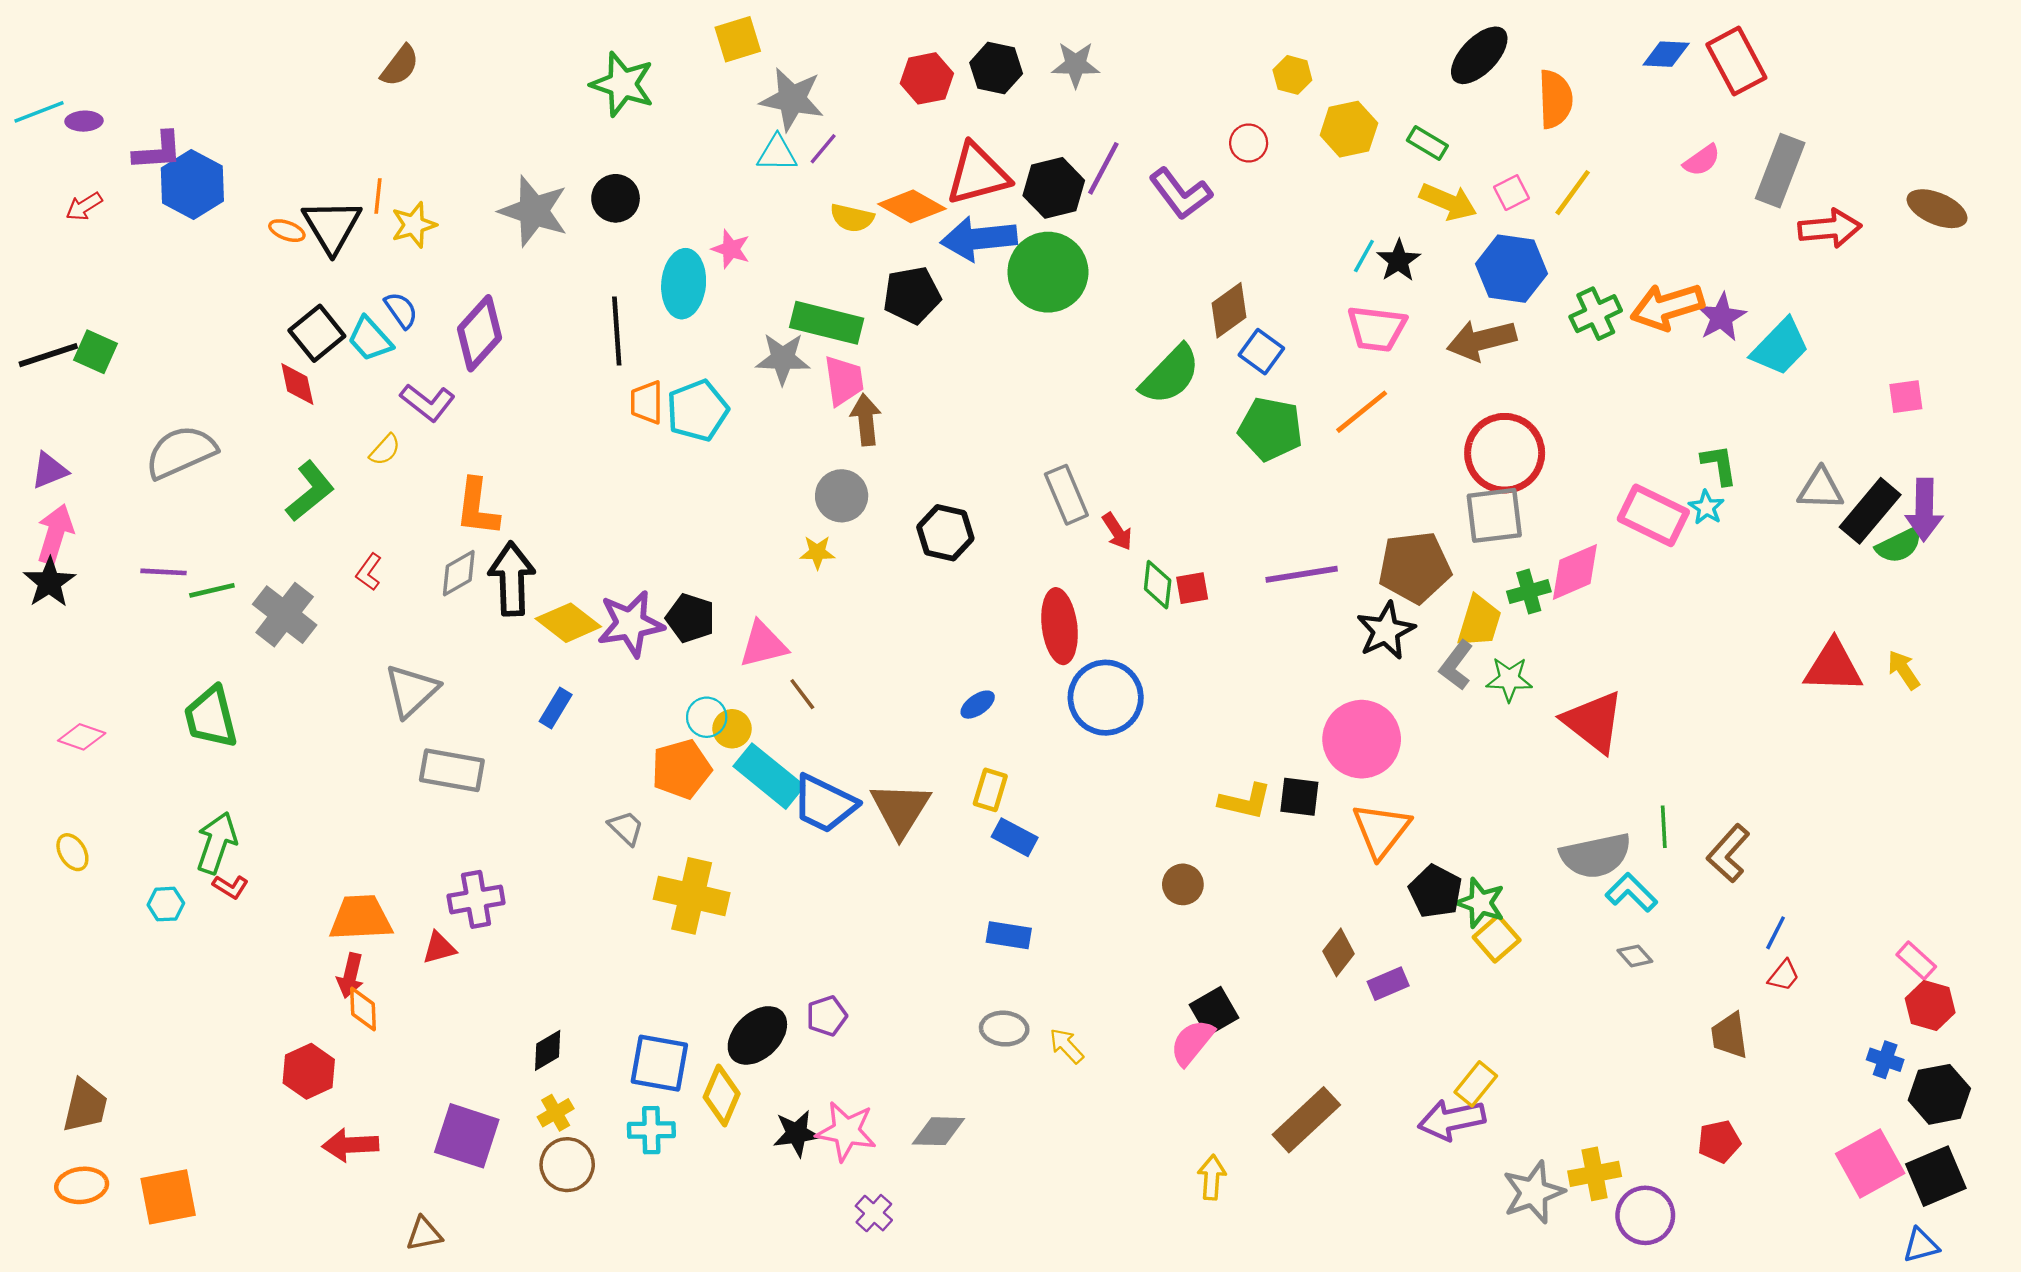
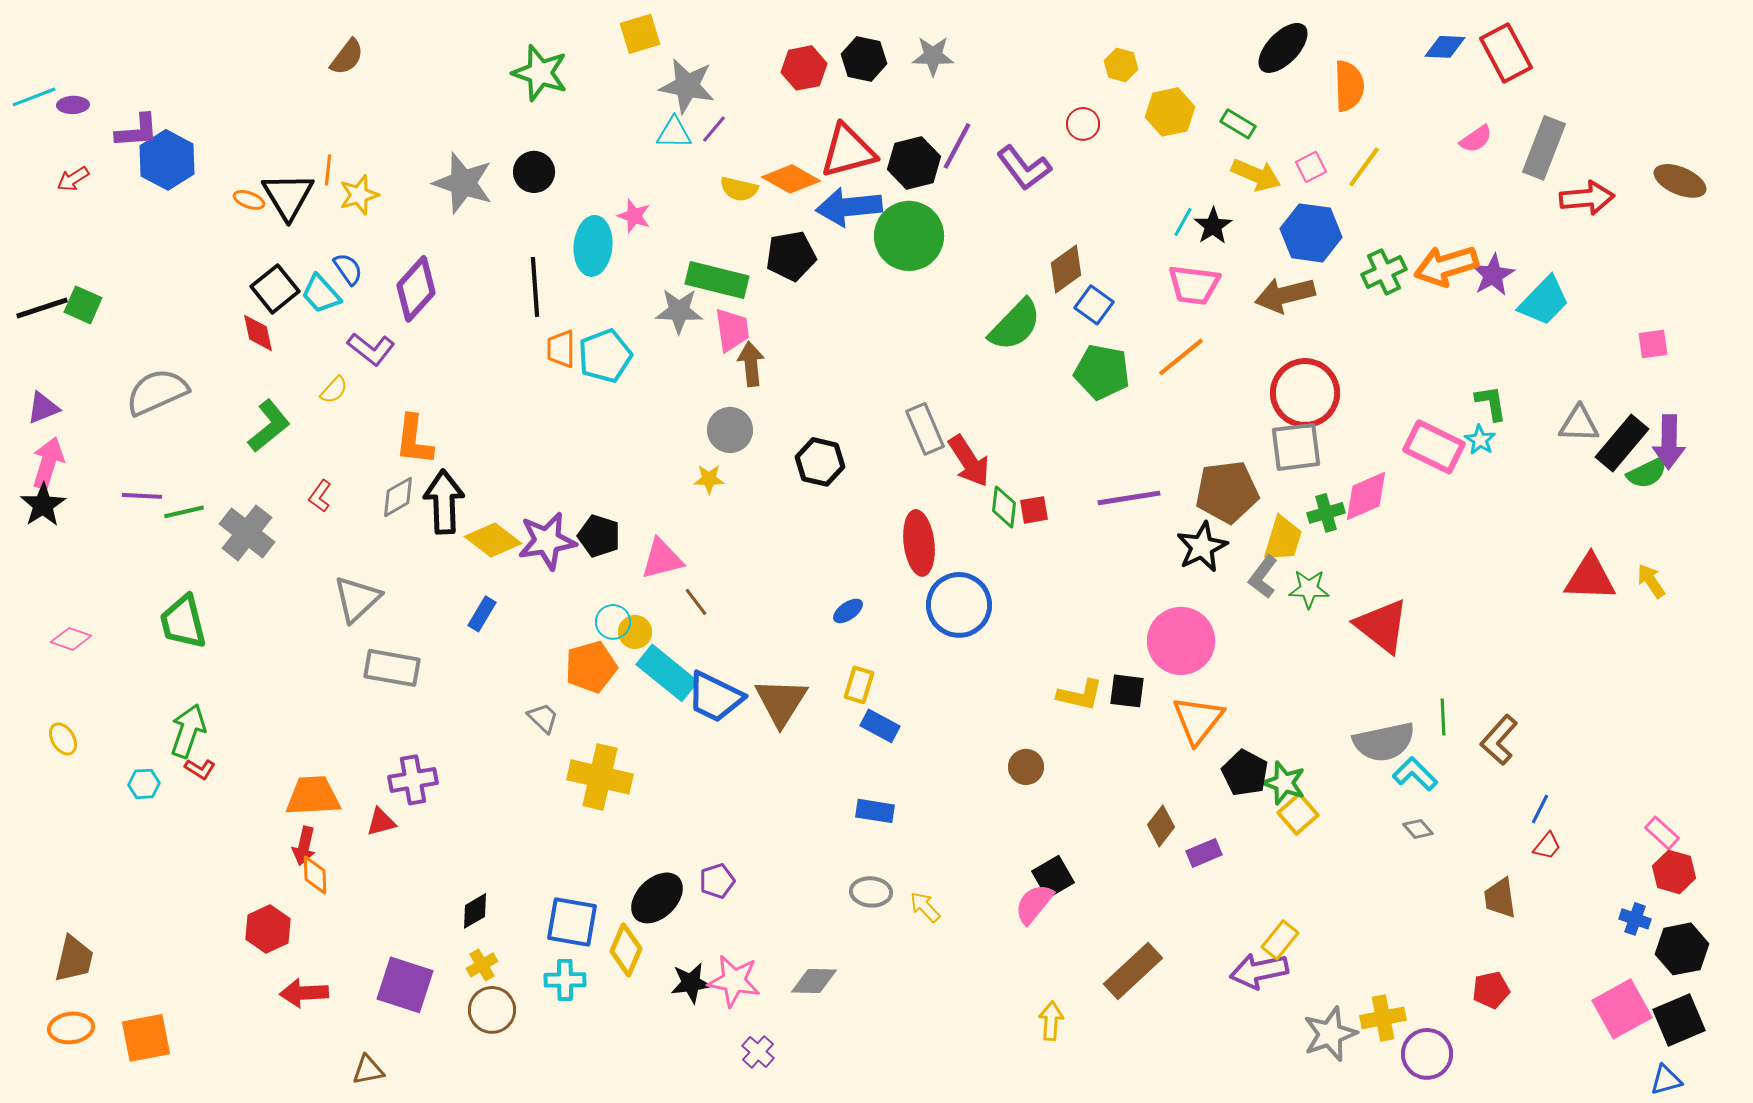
red arrow: (1117, 532) -> (969, 461), size x1.6

